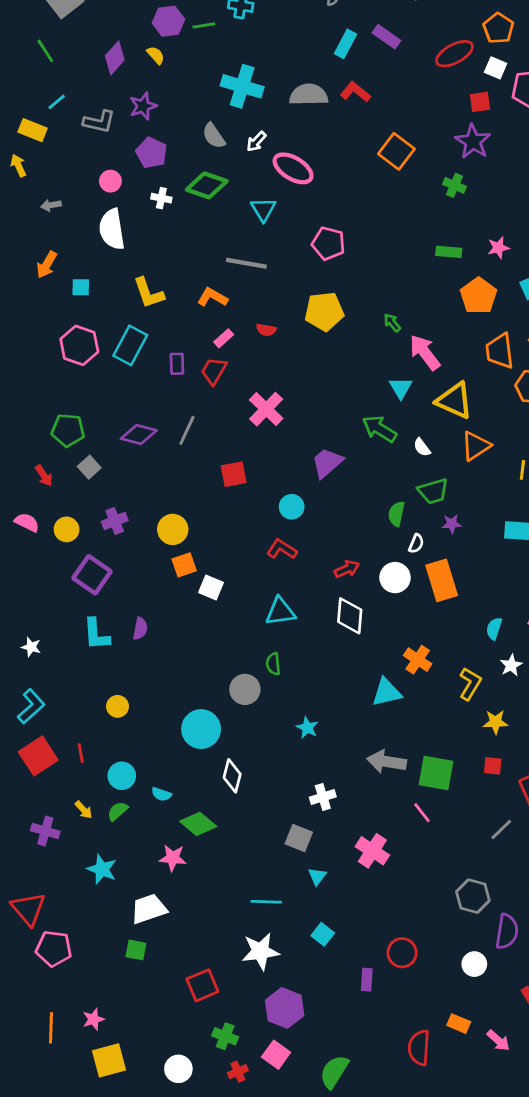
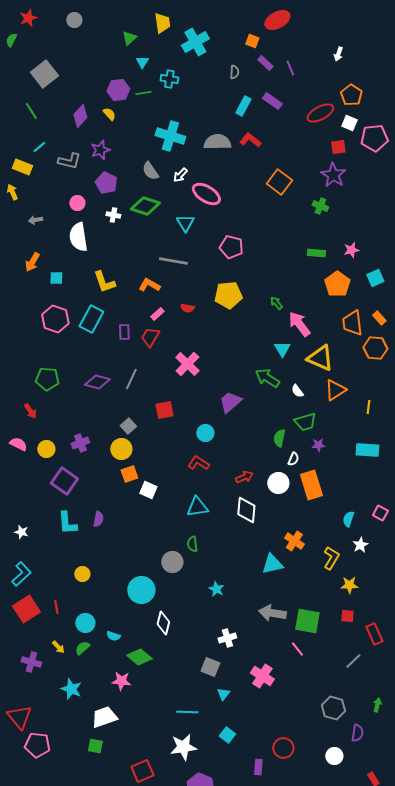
gray square: (89, 467) -> (128, 426), moved
purple semicircle: (507, 932) -> (357, 733), size x0.7

